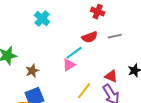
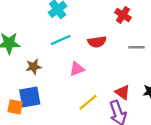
red semicircle: (90, 37) -> (97, 42), moved
cyan line: (74, 53) -> (61, 40), moved

